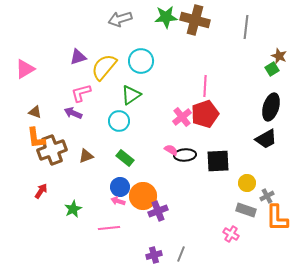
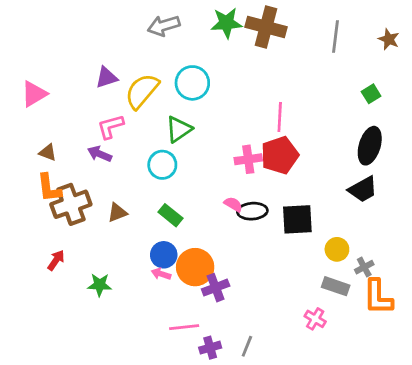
brown star: (279, 56) -> (389, 39), moved
pink cross: (182, 117) -> (248, 159), turned 30
green star: (73, 209) -> (100, 285), turned 30
pink line: (109, 228) -> (184, 327), moved

